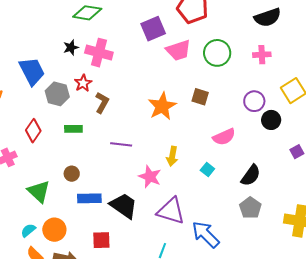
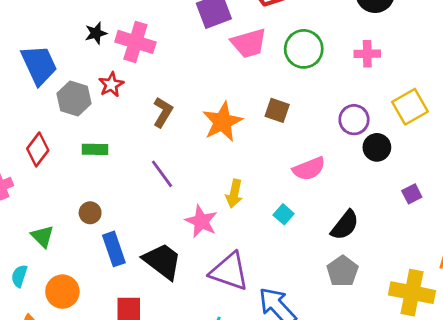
brown L-shape: (102, 103) -> (163, 112), moved
purple line: (121, 144) -> (162, 174), turned 45
green triangle: (39, 191) -> (42, 236), size x0.7
blue rectangle: (89, 198) -> (114, 249), turned 70
cyan semicircle: (28, 230) -> (19, 276), moved, turned -35

